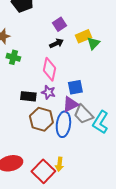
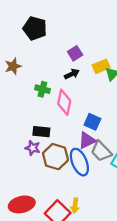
green cross: (13, 57) -> (42, 89), moved
blue square: (75, 87) -> (92, 122), turned 35
purple star: (48, 92) -> (33, 148), moved
blue ellipse: (63, 124) -> (79, 162), turned -30

